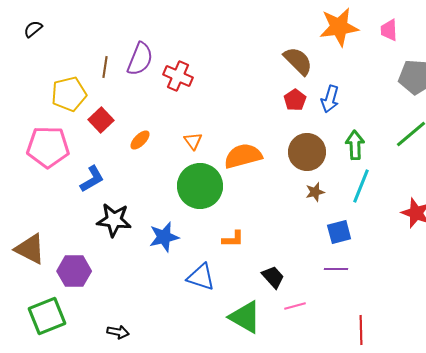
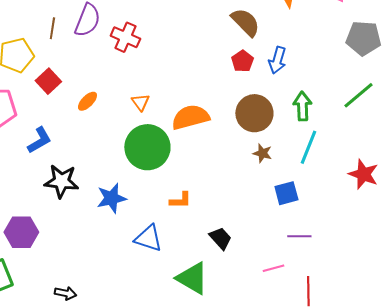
brown star: (315, 192) -> (262, 153), turned 30
purple line: (336, 269) -> (299, 236), moved
pink line: (295, 306) -> (273, 268), moved

